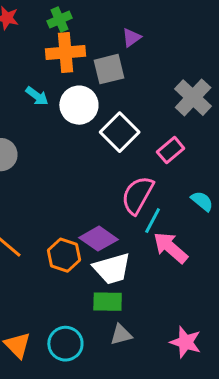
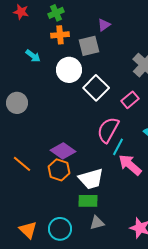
orange cross: (65, 53) -> (60, 35), size x0.7
cyan arrow: (37, 96) -> (33, 56), moved
purple diamond: (99, 239) -> (63, 151), moved

